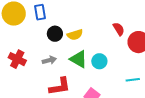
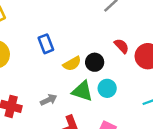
blue rectangle: (40, 12) -> (46, 44), moved
black circle: (55, 34) -> (95, 62), moved

